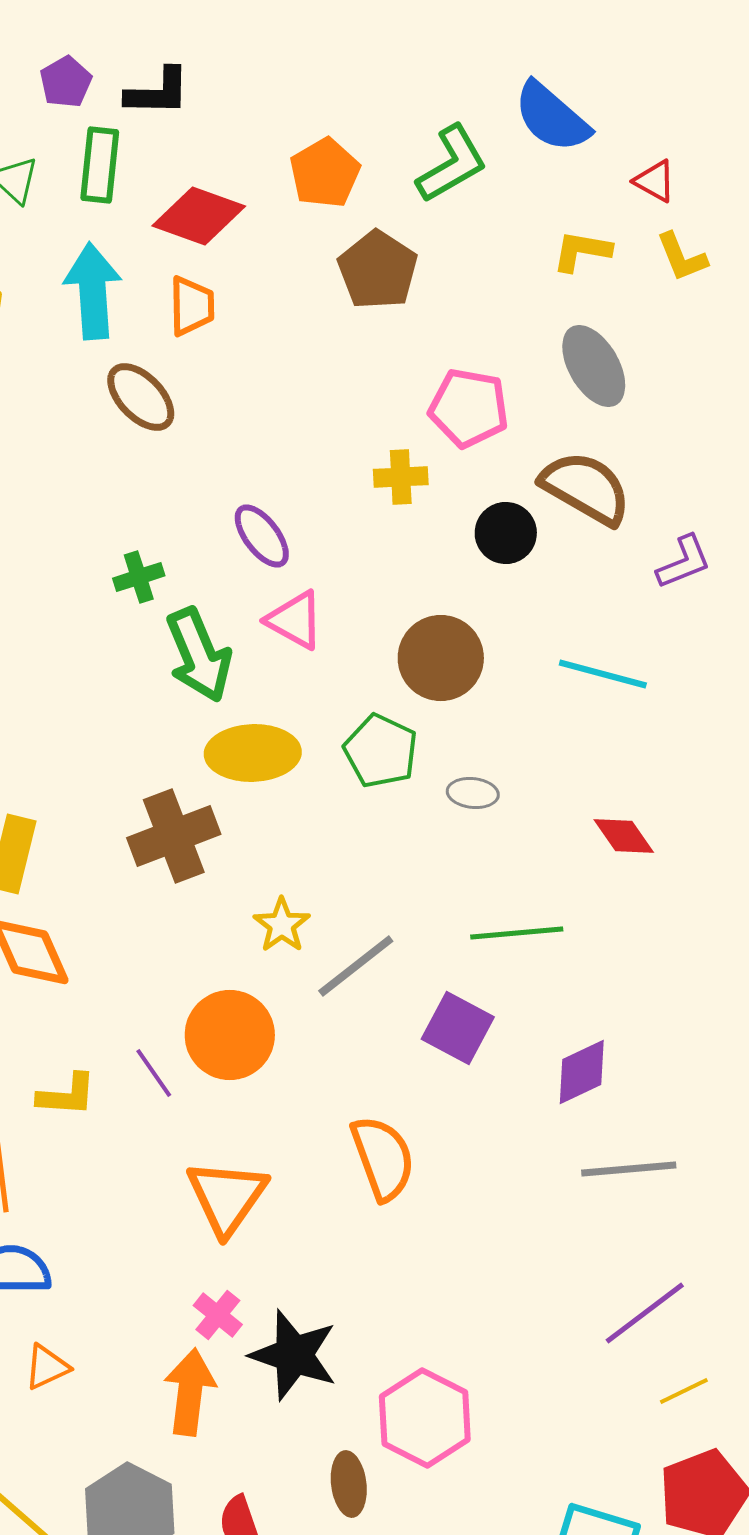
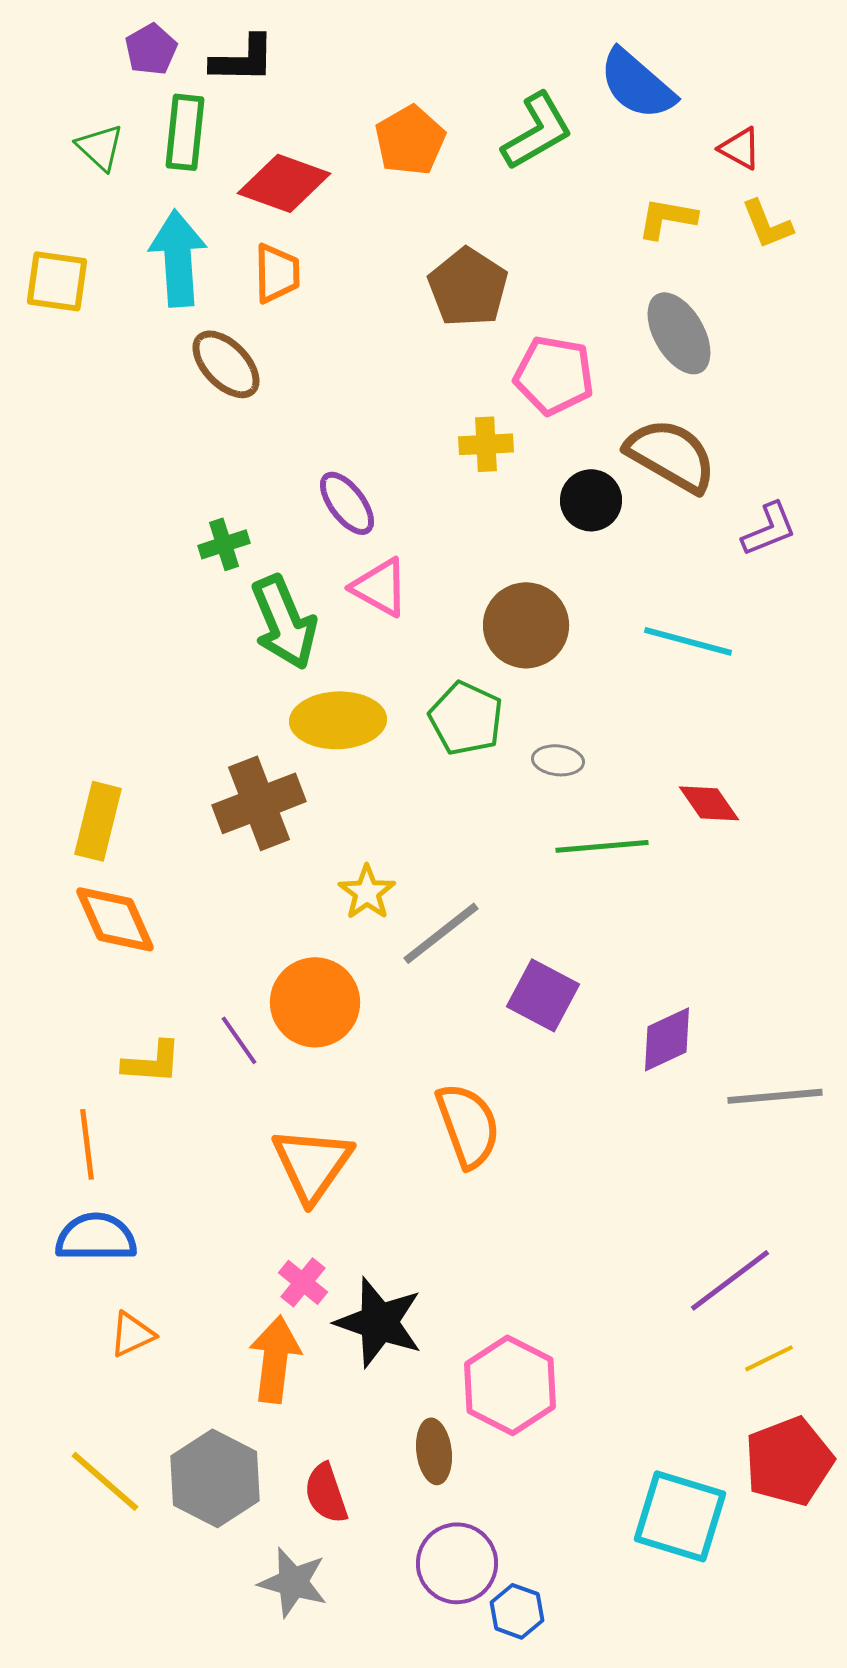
brown pentagon: (378, 270) -> (468, 287), moved
green line: (517, 933) -> (602, 846), moved
gray line: (629, 1169) -> (775, 1096), moved

